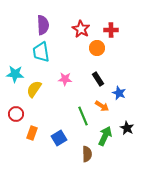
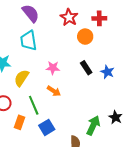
purple semicircle: (43, 25) -> (31, 13), turned -36
blue star: (119, 93) -> (107, 72), moved
orange arrow: (102, 106) -> (54, 91), moved
green line: (83, 116) -> (34, 105), moved

